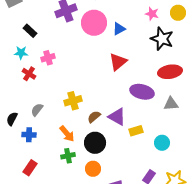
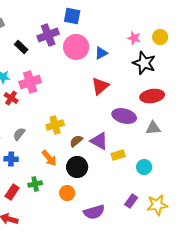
black rectangle: (30, 31) -> (21, 47), moved
pink cross: (48, 58) -> (30, 82), size x1.5
green cross: (68, 156) -> (35, 184), moved
orange circle: (93, 169) -> (67, 193), moved

